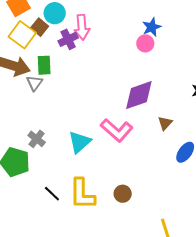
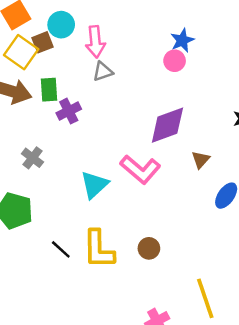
brown square: (40, 27) -> (43, 42), turned 30
purple cross: (68, 39) -> (69, 111), moved
gray triangle: (35, 83) -> (103, 72), moved, turned 36
gray cross: (37, 139) -> (33, 158), moved

